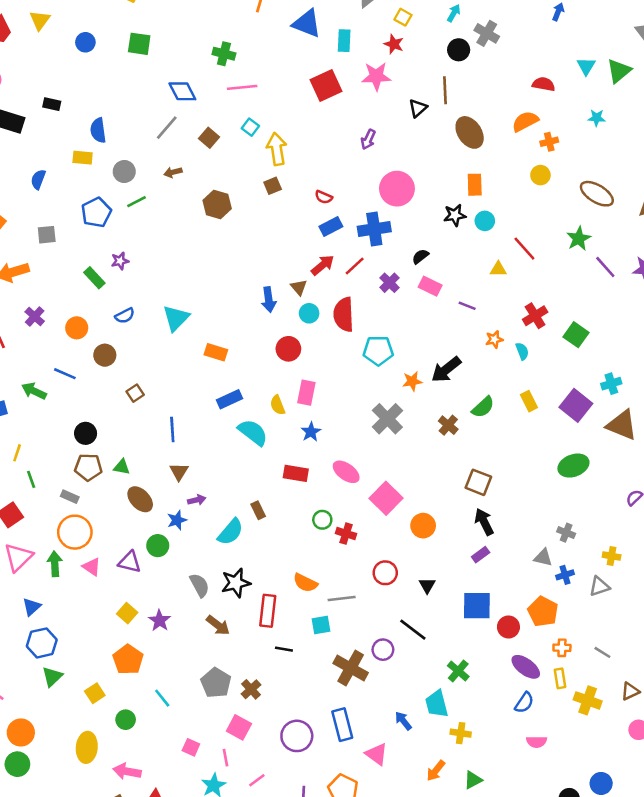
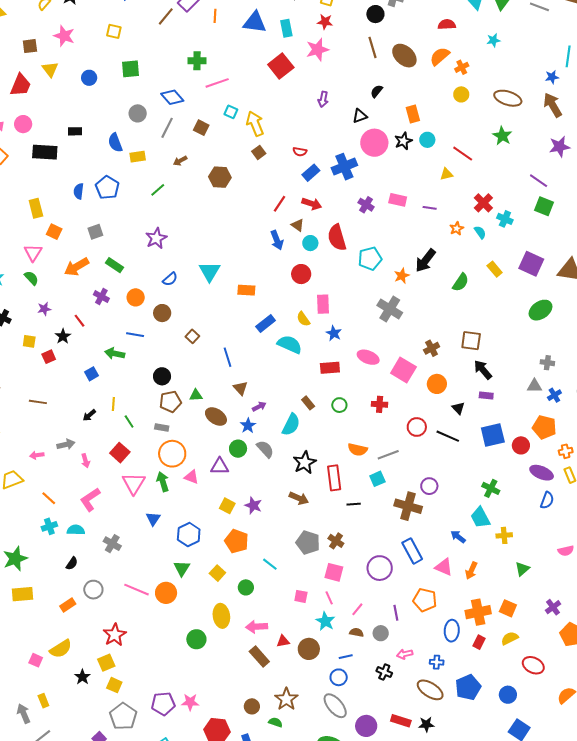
black triangle: (418, 108) -> (360, 116), moved, turned 35
brown ellipse: (470, 132) -> (404, 56), moved
yellow rectangle: (83, 158) -> (138, 157), moved
gray circle: (124, 171) -> (138, 113), moved
pink circle: (397, 189) -> (374, 143), moved
blue pentagon: (96, 212) -> (107, 188), moved
black semicircle: (420, 256) -> (377, 91), moved
purple star: (120, 261) -> (156, 238), size x1.5
red arrow: (323, 265) -> (312, 204), turned 72
red line: (355, 266) -> (280, 204), moved
purple line: (605, 267) -> (539, 181), moved
green rectangle: (94, 278) -> (115, 265), moved
green square: (576, 335) -> (544, 206), moved
cyan cross: (611, 384) -> (505, 219), moved, turned -35
brown cross: (448, 425) -> (432, 348), moved, turned 35
green circle: (322, 520) -> (339, 405), moved
purple rectangle: (481, 555) -> (486, 395), turned 56
gray semicircle: (199, 585) -> (265, 449), moved
black triangle: (427, 585) -> (458, 408), moved
black line: (413, 630) -> (448, 436), moved
blue hexagon: (42, 643) -> (189, 535), moved
orange circle: (21, 732) -> (166, 593), moved
pink semicircle: (537, 742) -> (566, 551), moved
green circle: (17, 764) -> (196, 639), moved
orange arrow: (436, 771) -> (471, 571), moved

